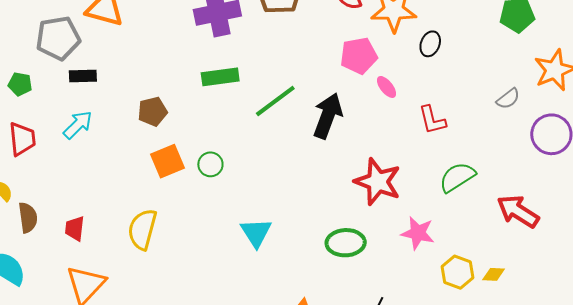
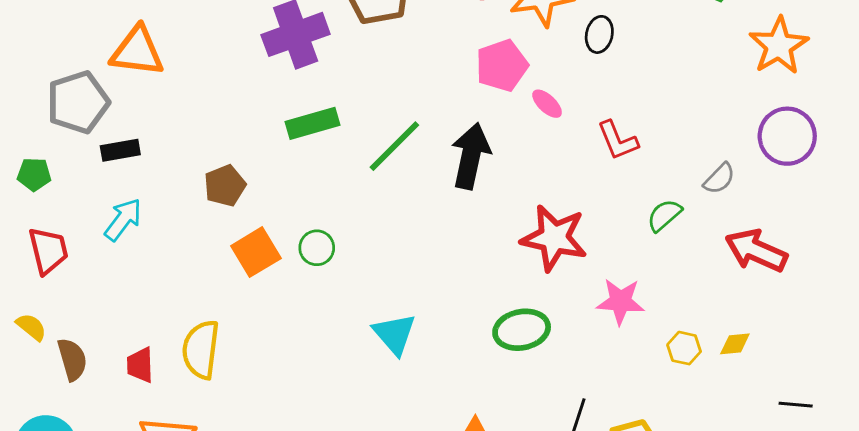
gray semicircle: (508, 99) -> (719, 179), moved
green semicircle: (457, 177) -> (664, 215), size x0.7
yellow semicircle: (142, 229) -> (201, 350), moved
yellow hexagon: (458, 272) -> (684, 348), size x0.7

